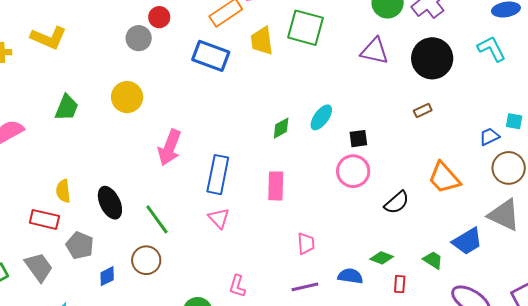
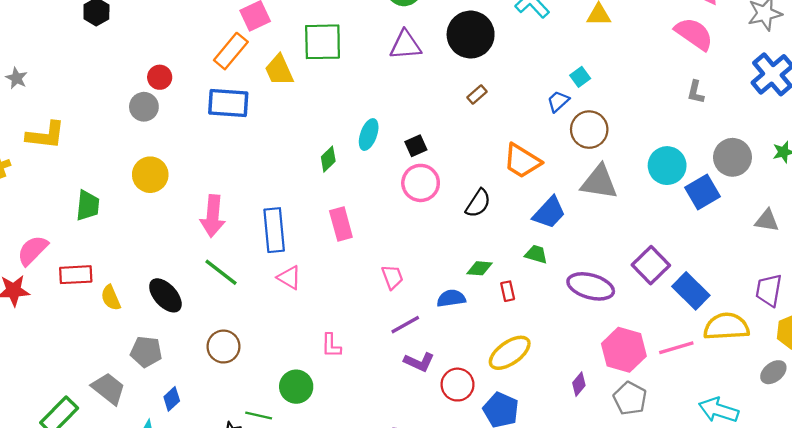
cyan square: (514, 121) -> (580, 77), turned -30
red rectangle: (44, 219) -> (76, 275), moved
green line: (157, 219) -> (221, 272), moved
blue trapezoid: (467, 241) -> (549, 213), moved
blue diamond: (107, 276) -> (172, 399), moved

